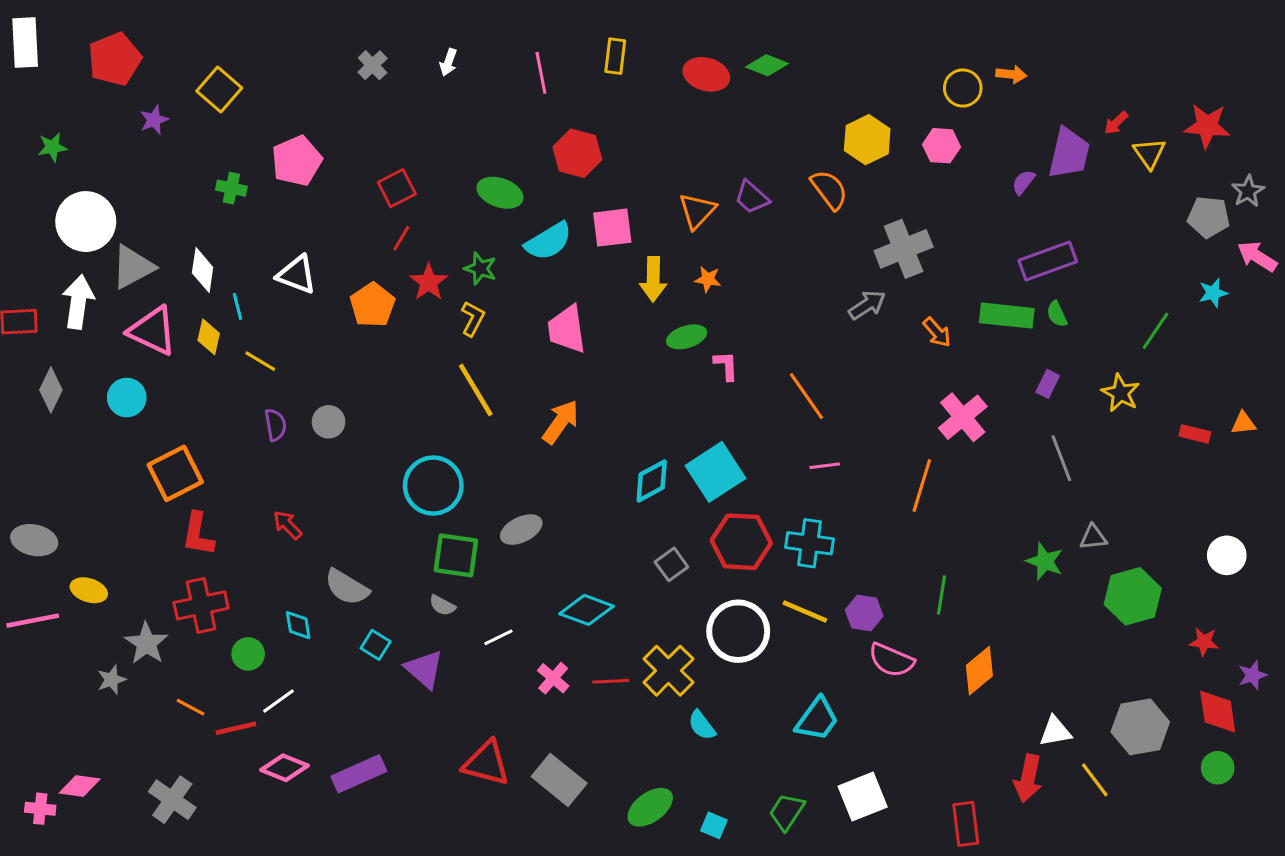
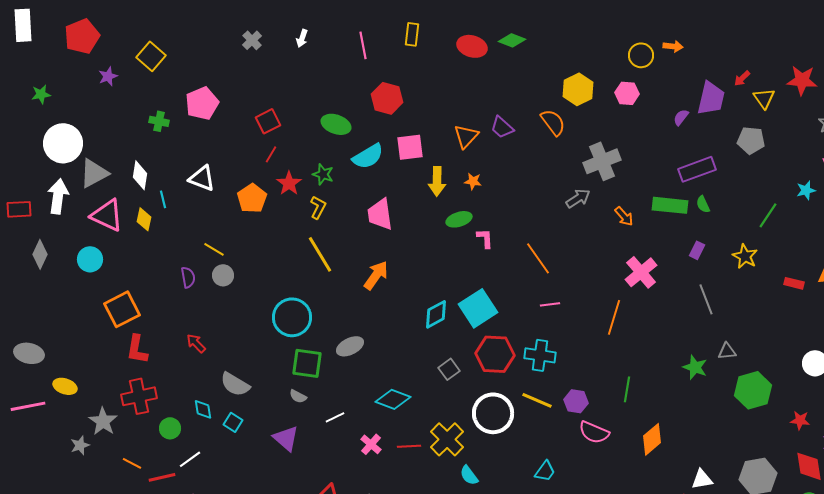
gray pentagon: (1209, 217) -> (751, 140), moved
yellow line: (260, 361) -> (214, 249), moved
cyan square: (376, 645) -> (233, 422), moved
cyan trapezoid: (817, 719) -> (545, 471), size x0.7

